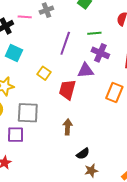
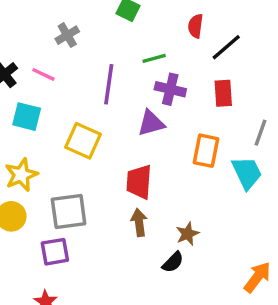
pink line: (25, 17) -> (43, 74), moved, turned 32
yellow square: (44, 73) -> (83, 141), size x1.5
red trapezoid: (67, 90) -> (139, 182), moved
brown star: (91, 171) -> (188, 234), moved

